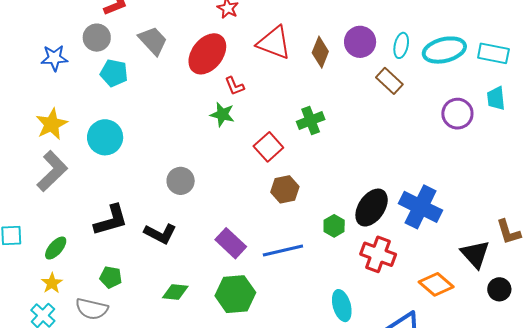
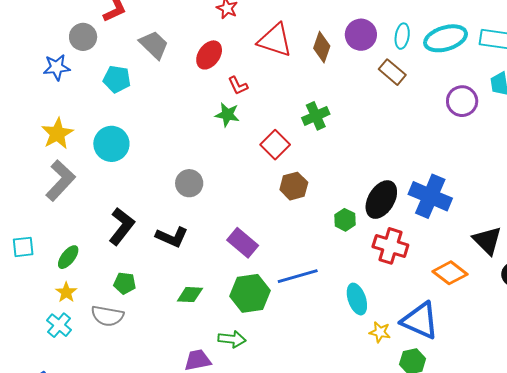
gray circle: (97, 38) -> (83, 37), moved
red ellipse: (207, 54) -> (209, 55), size x0.7
black L-shape: (111, 220) -> (122, 226), turned -33
blue line: (283, 250) -> (298, 276), moved

